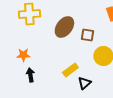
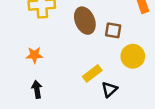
brown ellipse: (64, 27) -> (85, 21), turned -60
black arrow: (30, 75) -> (37, 89), moved

